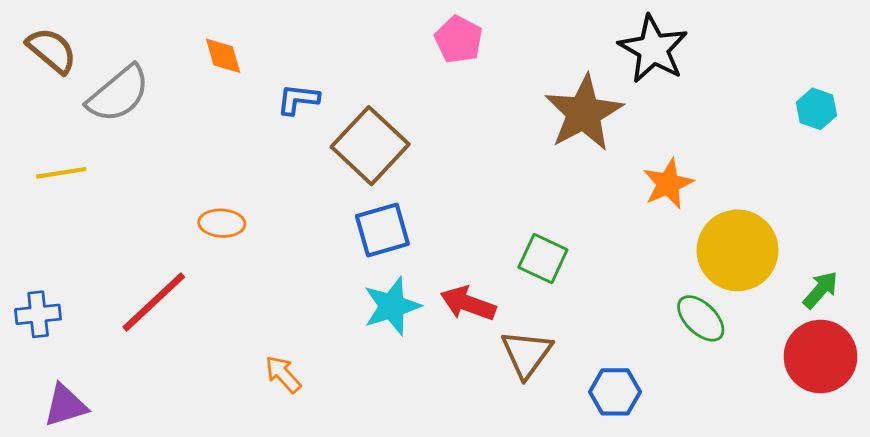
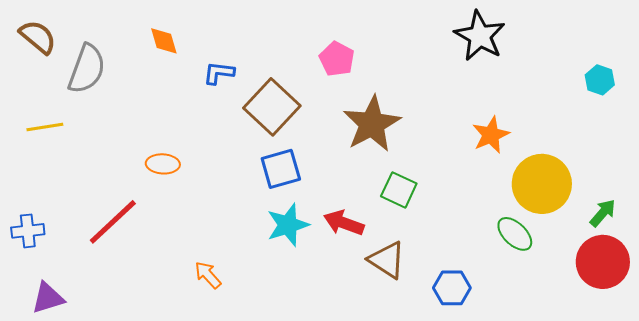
pink pentagon: (459, 39) -> (337, 59), moved
gray semicircle: (118, 94) -> (87, 69), turned -30
brown star: (584, 113) -> (372, 124), moved
brown triangle: (527, 354) -> (387, 260), turned -33

